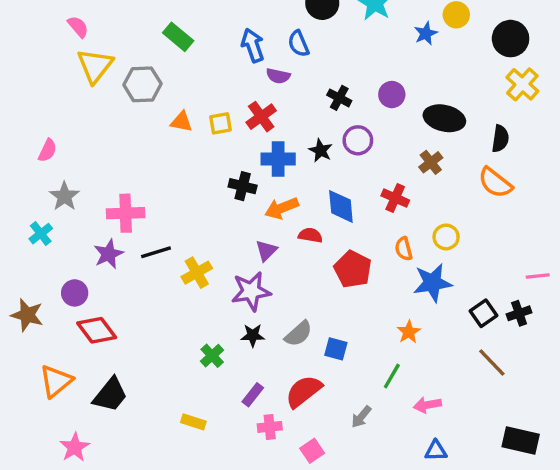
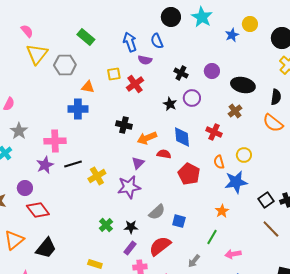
yellow square: (221, 123) -> (114, 74), moved
blue cross: (278, 159) -> (78, 109), moved
black star: (253, 335) -> (131, 227), moved

